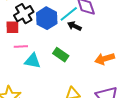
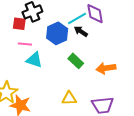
blue hexagon: (47, 18) -> (57, 33), moved
green rectangle: (61, 55) -> (76, 61), moved

